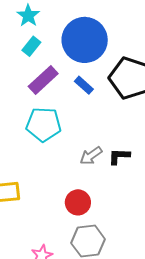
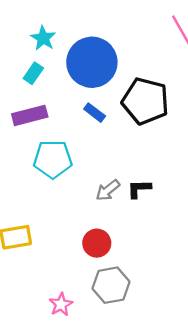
cyan star: (28, 16) -> (43, 38), moved
purple rectangle: (43, 80) -> (30, 115), moved, turned 32

